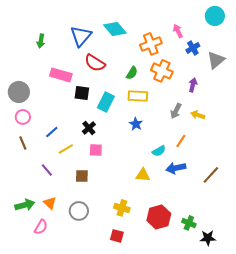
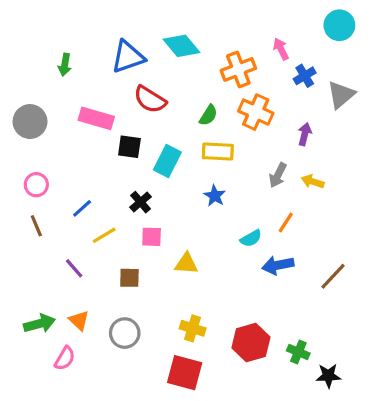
blue triangle: (81, 36) -> (128, 57), turned 30
gray circle: (19, 92) -> (30, 122), moved
yellow triangle: (143, 175) -> (186, 264), moved
red square: (117, 236) -> (185, 373), size x1.6

